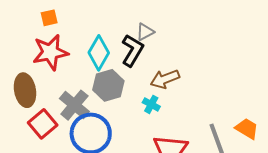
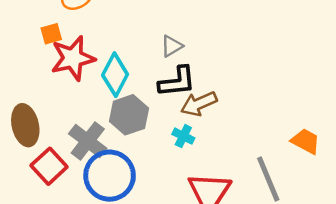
black L-shape: (132, 50) -> (177, 82), moved, turned 56
red star: (50, 52) -> (73, 58), moved
orange trapezoid: (247, 129) -> (306, 141), moved

